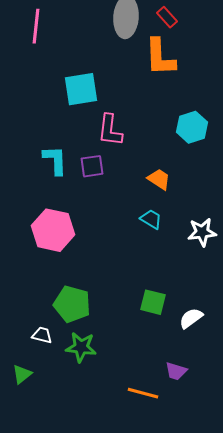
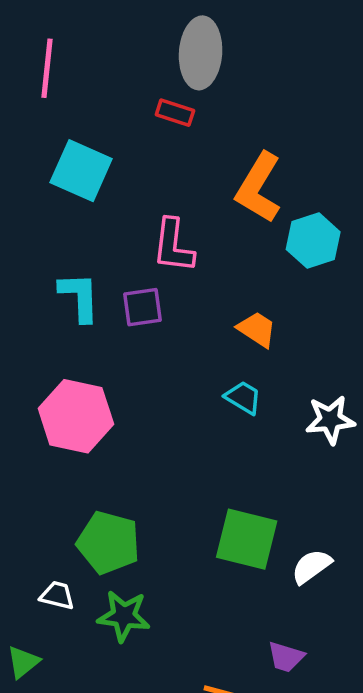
red rectangle: (167, 17) -> (175, 113), moved, turned -30
orange L-shape: (160, 57) -> (259, 188), moved, turned 33
cyan square: (81, 89) -> (81, 171), moved, turned 33
green square: (153, 302) -> (247, 539), size x1.4

